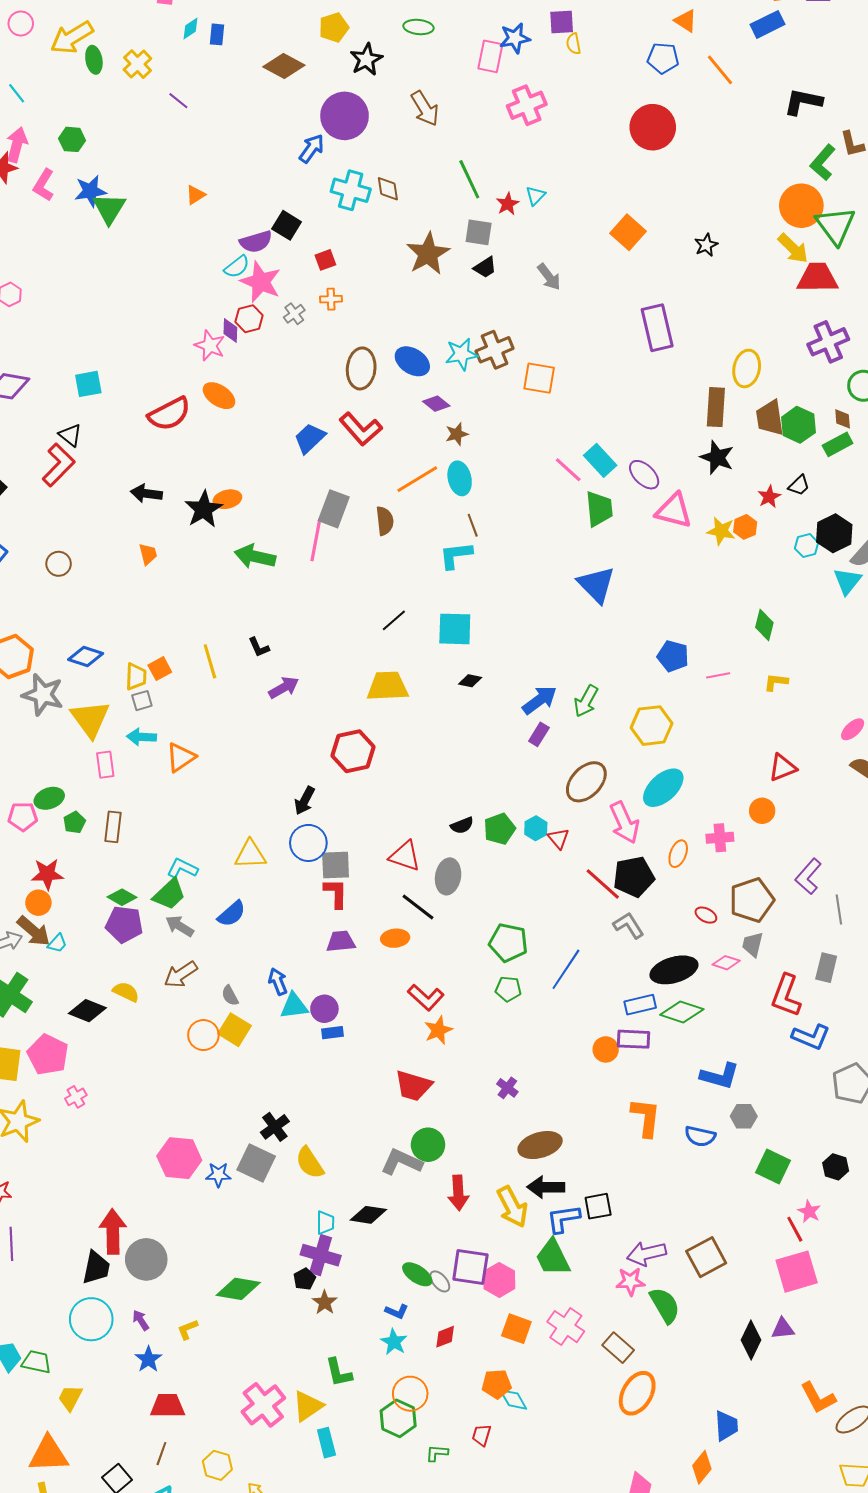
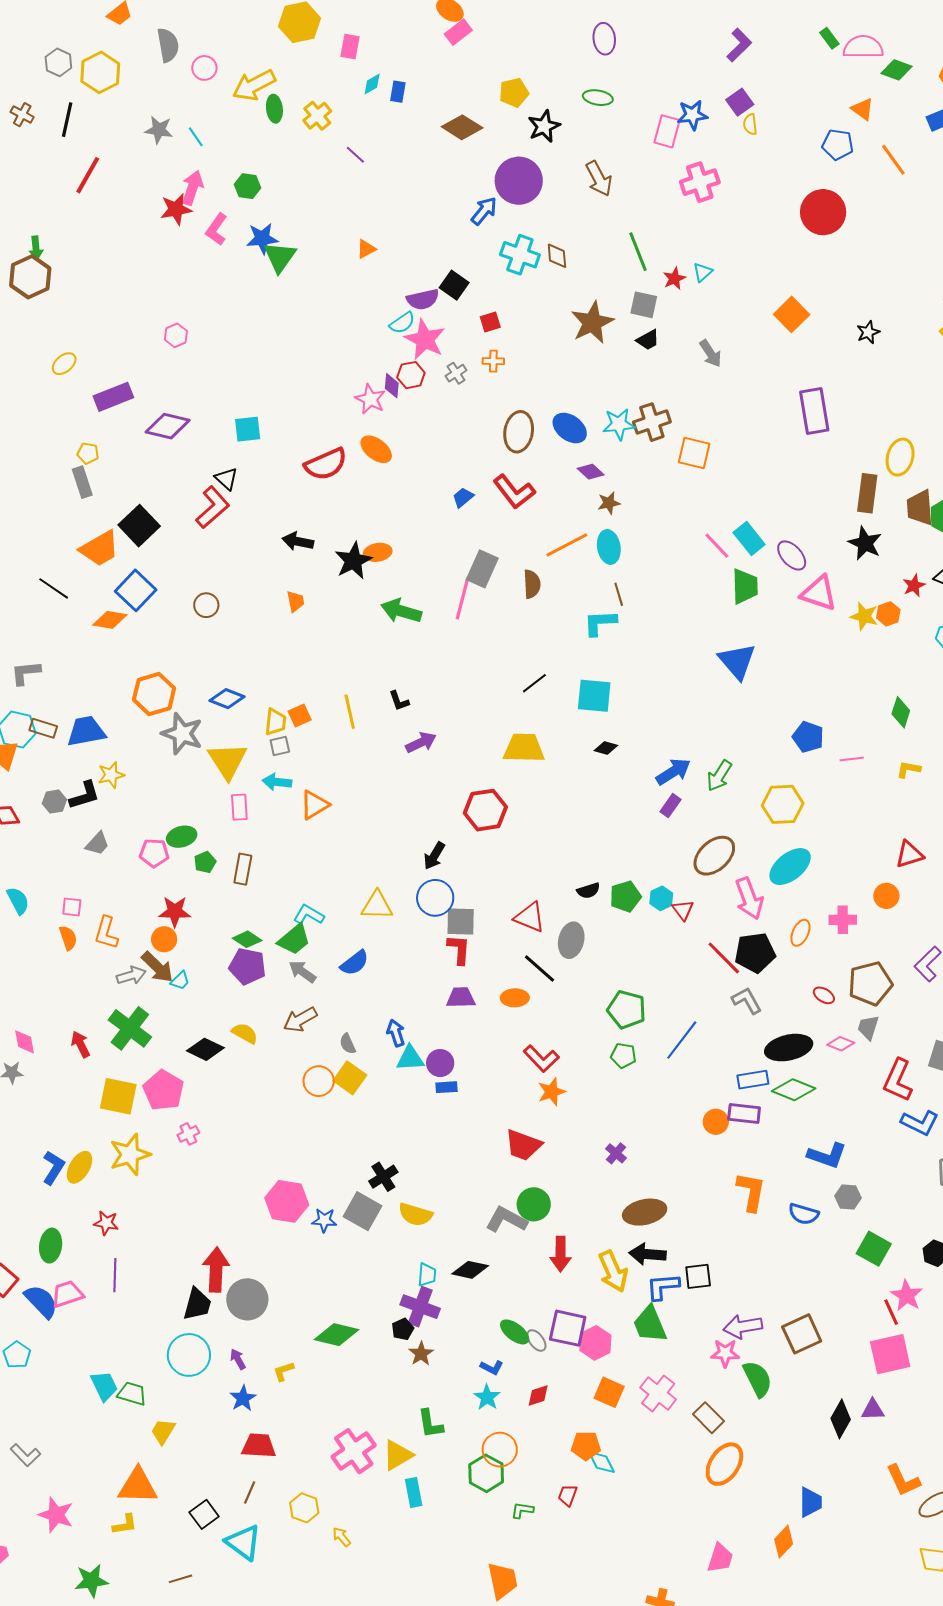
purple square: (562, 22) -> (740, 102), turned -36
blue trapezoid: (310, 438) -> (463, 497), size x0.7
yellow semicircle: (310, 1163) -> (415, 1214), turned -44
pink star: (809, 1211) -> (907, 1295), size x1.4

